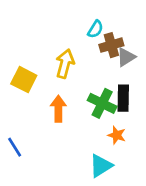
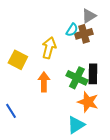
cyan semicircle: (95, 29) -> (72, 30), moved
gray triangle: (126, 57) -> (89, 16), moved
orange star: (117, 135) -> (88, 102), size x1.5

